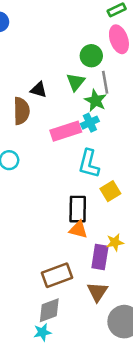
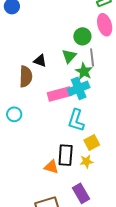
cyan cross: (90, 123) -> (79, 88), size x1.5
orange triangle: (78, 230) -> (51, 167), moved
yellow star: (115, 242) -> (86, 161), moved
purple rectangle: (100, 257) -> (81, 193), turned -42

